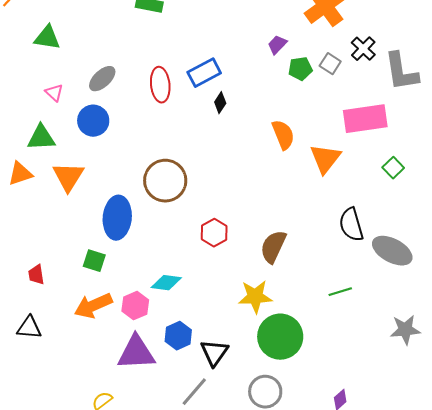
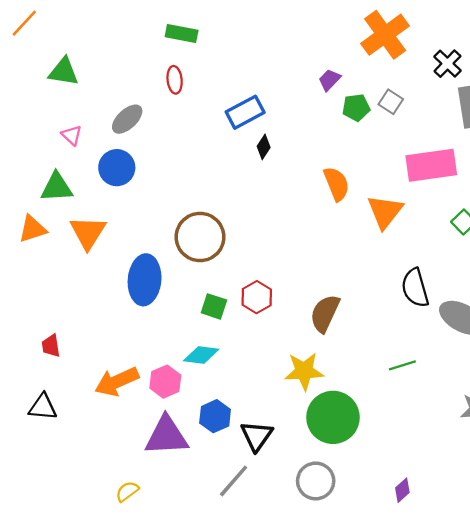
black cross: (363, 49) -> (447, 64), moved
red ellipse: (160, 85) -> (175, 80), moved, size x0.7
green square: (94, 261) -> (214, 306), moved

